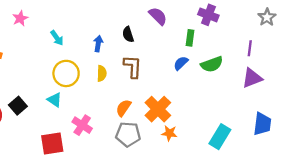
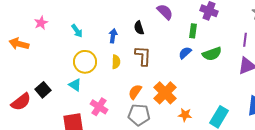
pink star: (20, 18) -> (41, 23), moved
orange star: (169, 133) -> (185, 115), moved

